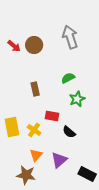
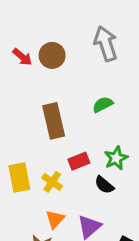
brown rectangle: (35, 89) -> (54, 121), size x1.6
green star: (77, 99) -> (116, 158), moved
red rectangle: (52, 116) -> (79, 161), turned -32

